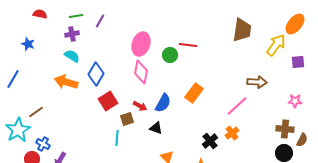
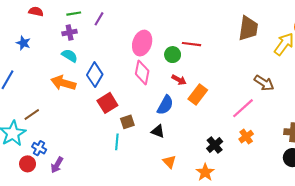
brown arrow: (257, 82) -> (264, 83), turned 30
red arrow: (140, 106) -> (179, 80), moved
orange cross: (232, 133) -> (246, 137), moved

